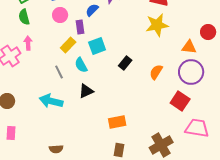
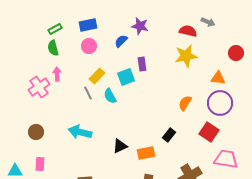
purple rectangle: (80, 27) -> (142, 64), moved
red circle: (208, 32) -> (236, 53), moved
black rectangle: (125, 63) -> (169, 135), moved
gray line: (59, 72) -> (88, 93), moved
black triangle: (86, 91) -> (120, 146), moved

